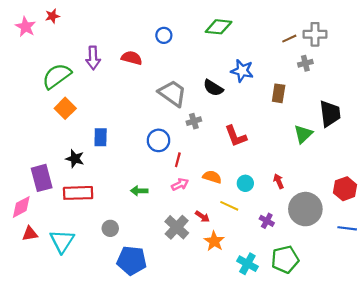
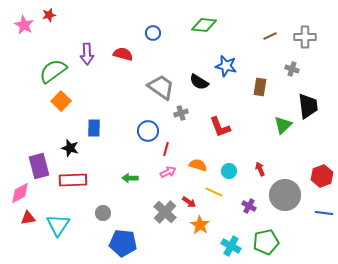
gray cross: (315, 34) -> (305, 37), moved
gray cross: (305, 63) -> (292, 69), moved, turned 32

